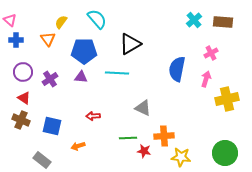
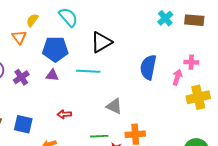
pink cross: (211, 53) -> (191, 62), moved, turned 32

